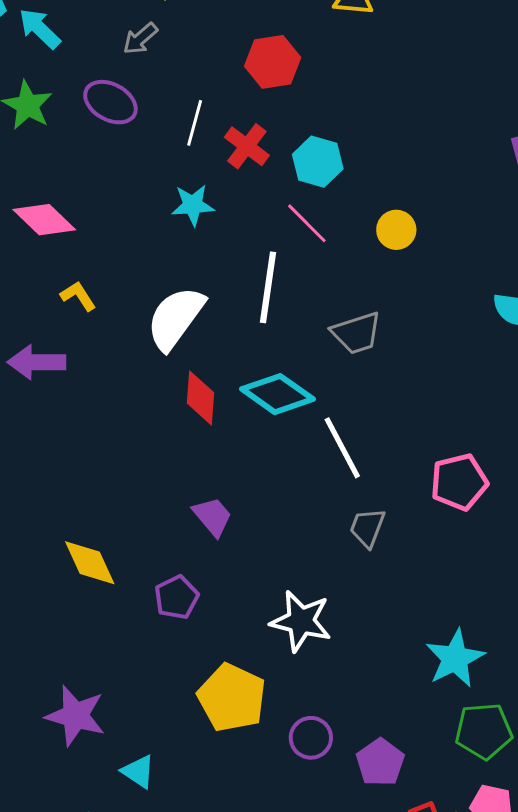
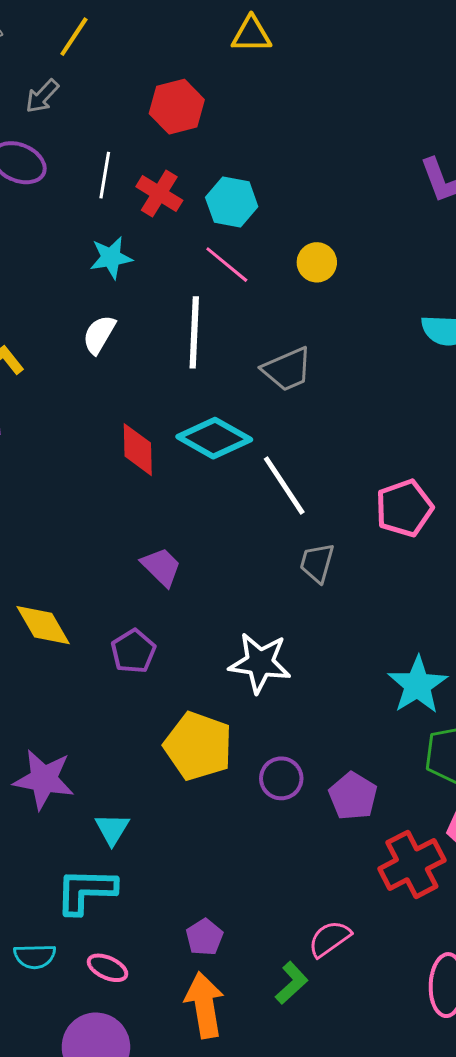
white semicircle: (175, 318) -> (99, 334), moved, size x0.6
cyan triangle: (138, 772) -> (112, 829), turned 33

